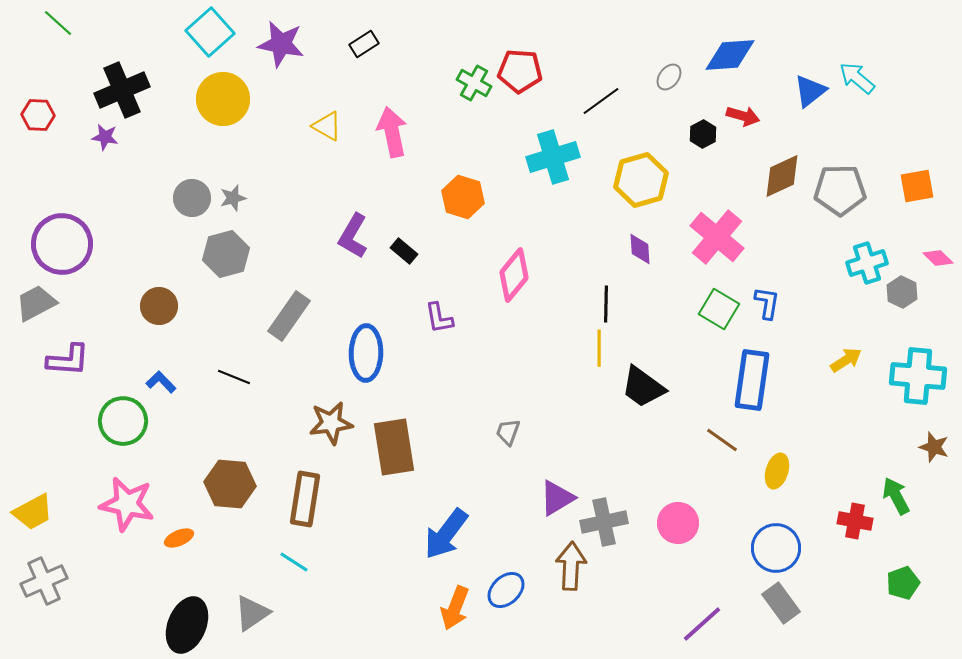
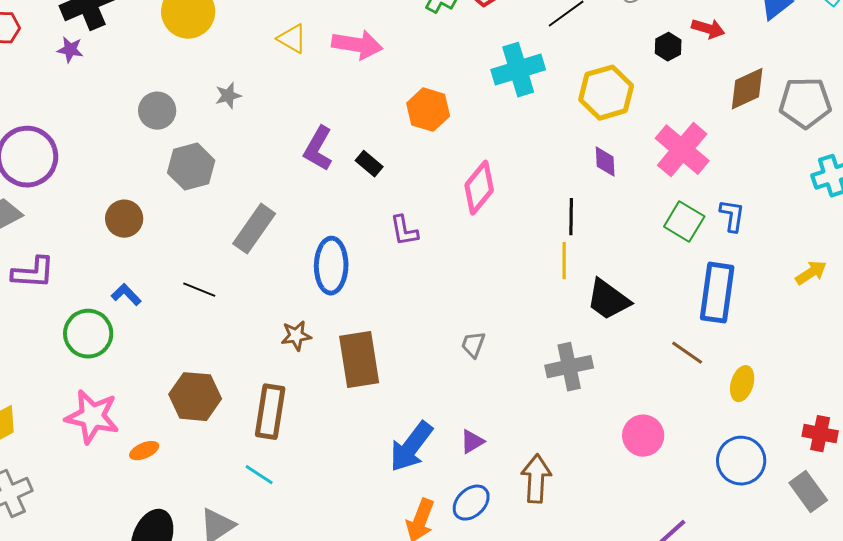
pink arrow: (392, 132) -> (357, 45), turned 111
gray star: (233, 198) -> (228, 96), moved
brown star: (331, 423) -> (296, 336), size x0.7
purple triangle: (557, 498) -> (472, 442), moved, size x0.7
gray cross: (604, 522) -> (569, 367), moved
gray rectangle: (781, 603) -> (808, 492), moved

